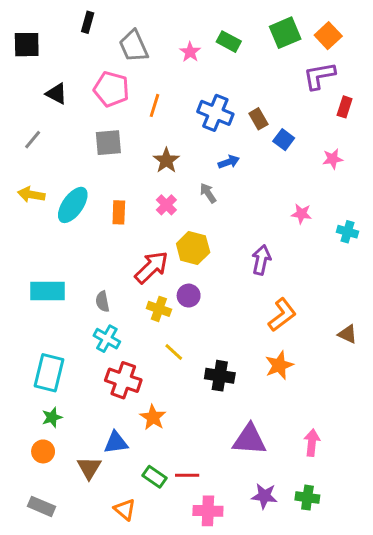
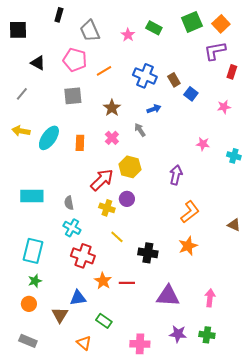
orange line: (154, 105) -> (104, 71), turned 42
red line: (187, 475) -> (127, 283), moved

